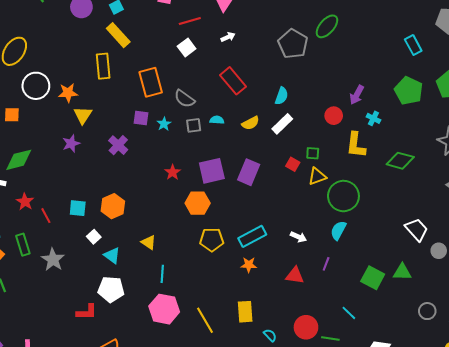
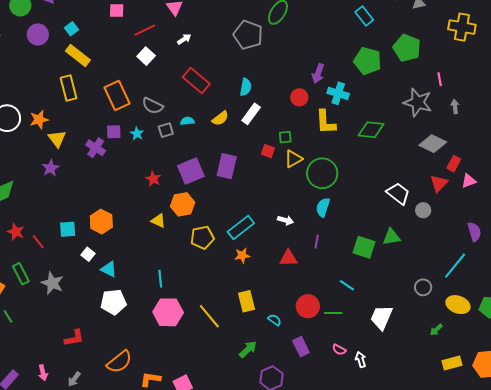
cyan cross: (373, 118) -> (338, 93), size x1.5
purple cross: (118, 145) -> (96, 148), moved
yellow triangle: (149, 242) -> (158, 221), moved
gray circle: (427, 311) -> (423, 287), moved
red L-shape: (87, 312) -> (74, 338), moved

